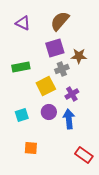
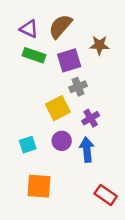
brown semicircle: (60, 21) -> (60, 26), moved
brown star: (79, 56) -> (99, 45), moved
green rectangle: (21, 67) -> (34, 55), moved, turned 30
orange square: (31, 148) -> (39, 186), size x1.5

